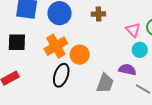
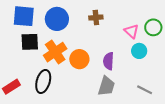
black square: (17, 42) -> (30, 42), moved
purple semicircle: (127, 70) -> (108, 61), moved, turned -96
black ellipse: (61, 75) -> (43, 81), moved

